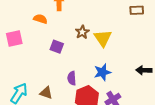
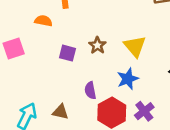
brown star: (82, 32) -> (97, 45), moved
yellow triangle: (103, 38) -> (135, 46), moved

